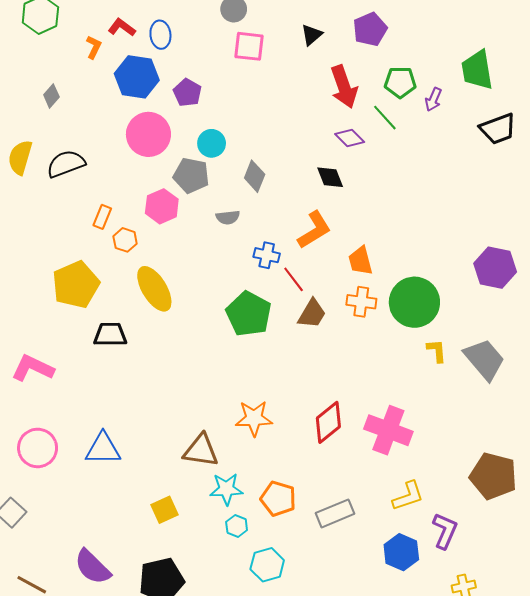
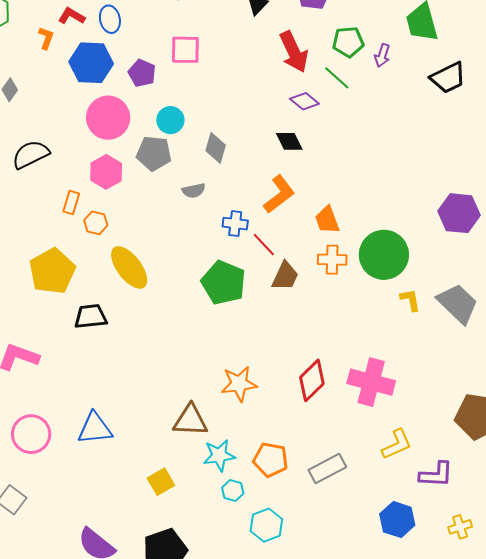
pink square: (249, 46) -> (185, 50), moved
pink hexagon: (162, 206) -> (106, 172), moved
purple L-shape: (445, 531) -> (436, 475), turned 75
blue hexagon: (401, 552) -> (397, 520), moved

